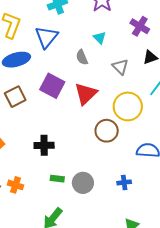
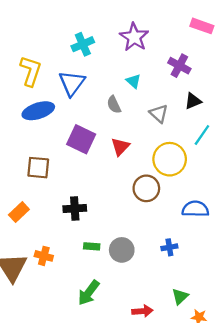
red triangle: (86, 94) -> (120, 147), size x0.7
brown square: (15, 97) -> (38, 168), moved, turned 35

